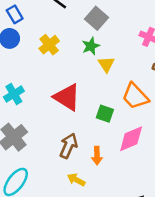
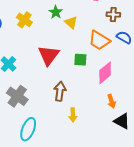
red triangle: (67, 97) -> (49, 55), turned 50
orange arrow: (97, 156) -> (111, 101), moved
yellow arrow: (76, 180) -> (73, 115), turned -104

